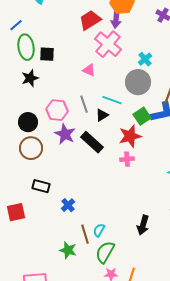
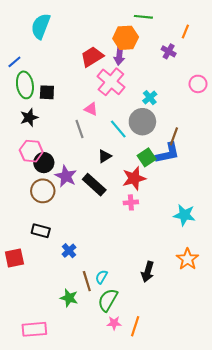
cyan line: (112, 100) -> (118, 129), moved, turned 30
gray line: (84, 104) -> (79, 129), moved
pink hexagon: (57, 110) -> (31, 151), moved
black circle: (28, 122) -> (44, 163), moved
brown circle: (31, 148) -> (43, 191), moved

